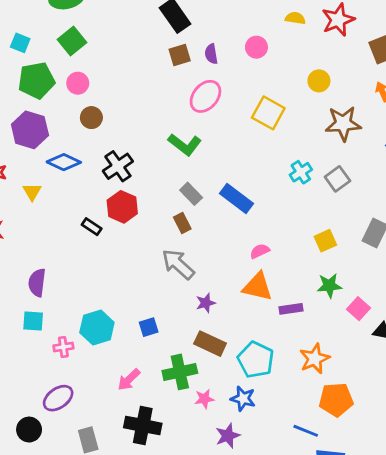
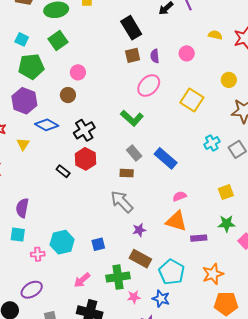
pink circle: (78, 83) -> (78, 72), moved
brown rectangle: (182, 223) -> (127, 173), turned -64

